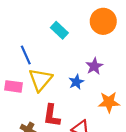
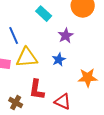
purple star: (94, 66) -> (66, 36), moved
yellow triangle: (40, 80) -> (27, 58), turned 45

